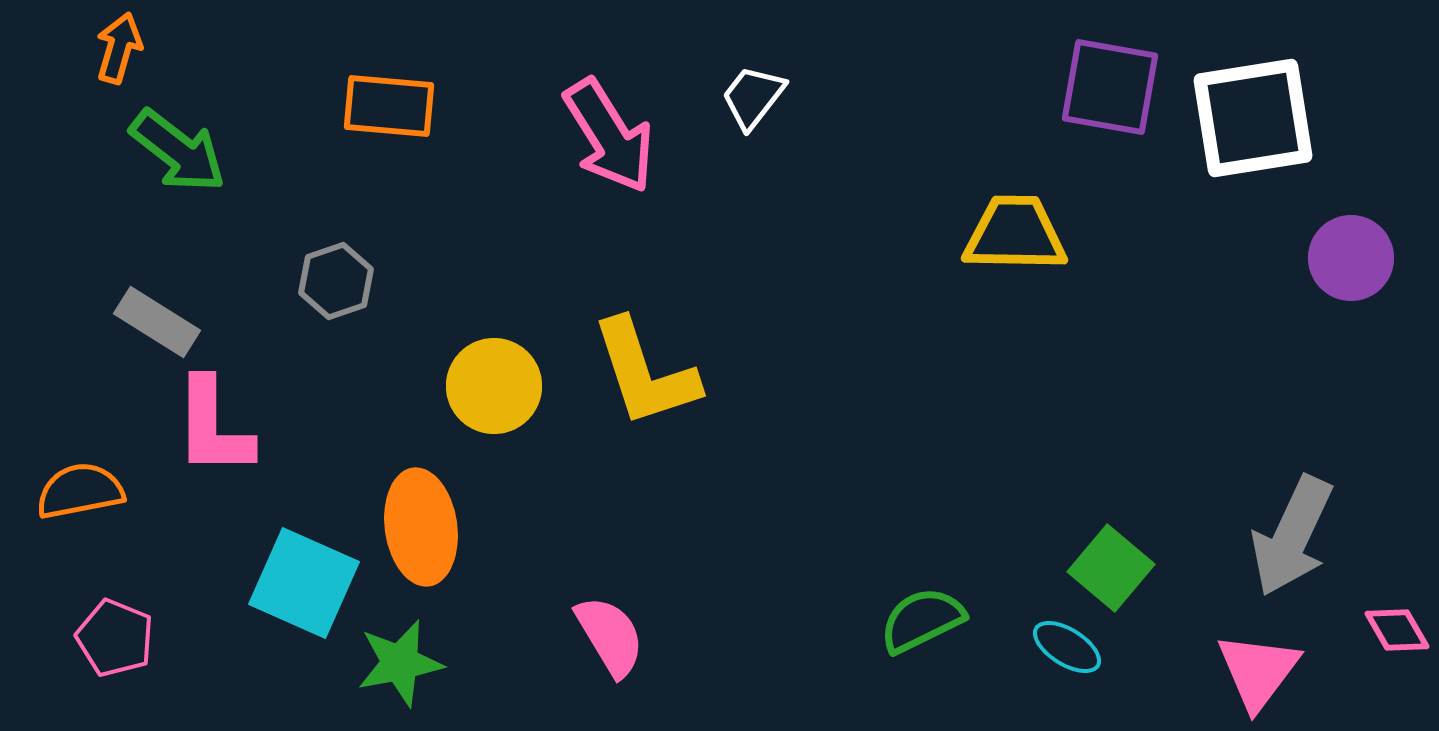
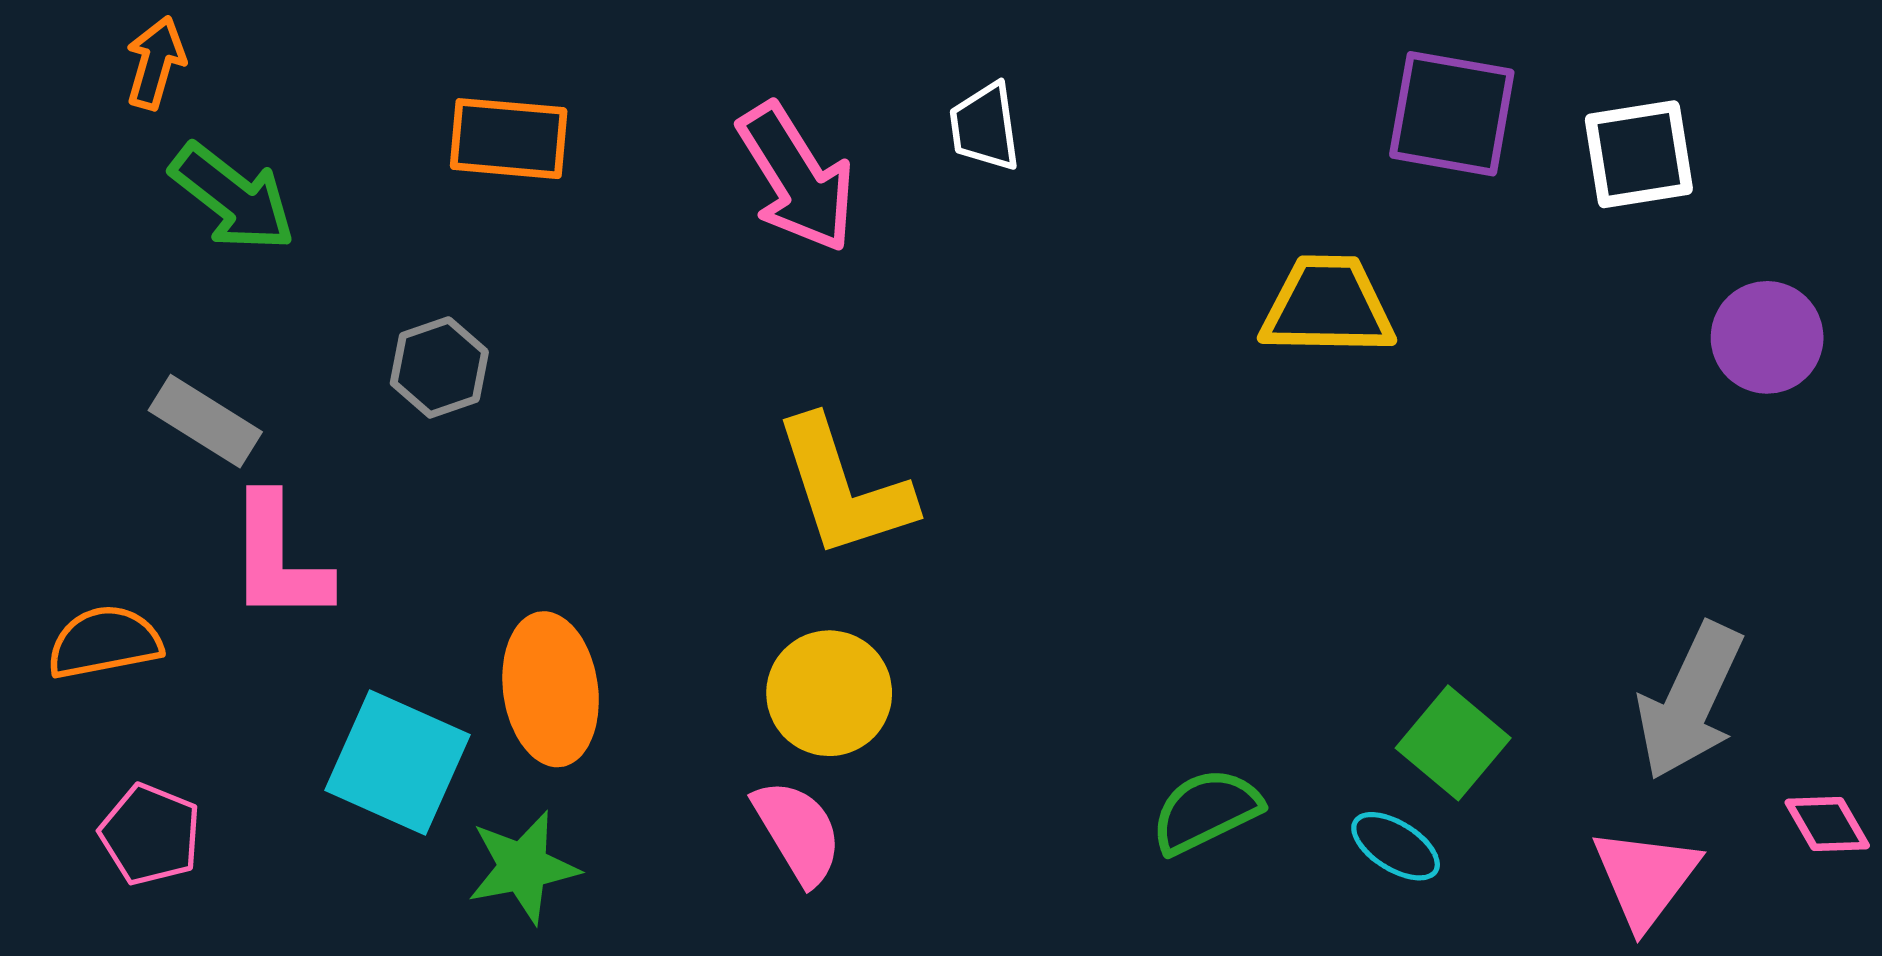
white trapezoid: (753, 97) -> (985, 127), turned -46
white square: (1253, 118) -> (1639, 154), size x0.7
yellow circle: (494, 386) -> (829, 693), moved

